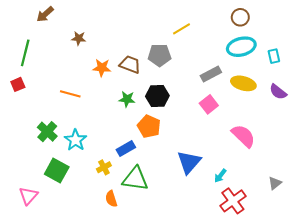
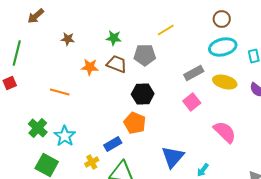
green star: (127, 99) -> (114, 38), moved

